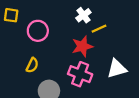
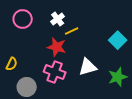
pink circle: (38, 31) -> (23, 19), moved
red star: (82, 46) -> (57, 47), turned 30

